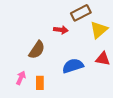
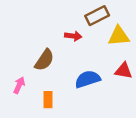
yellow triangle: (99, 30) -> (119, 36), turned 36
pink arrow: (21, 78) -> (19, 85), moved

